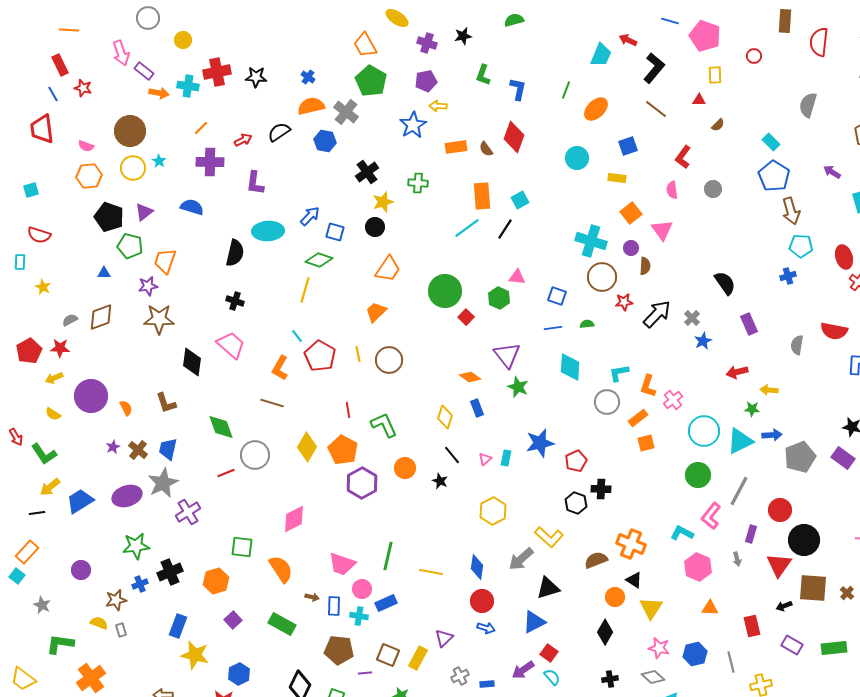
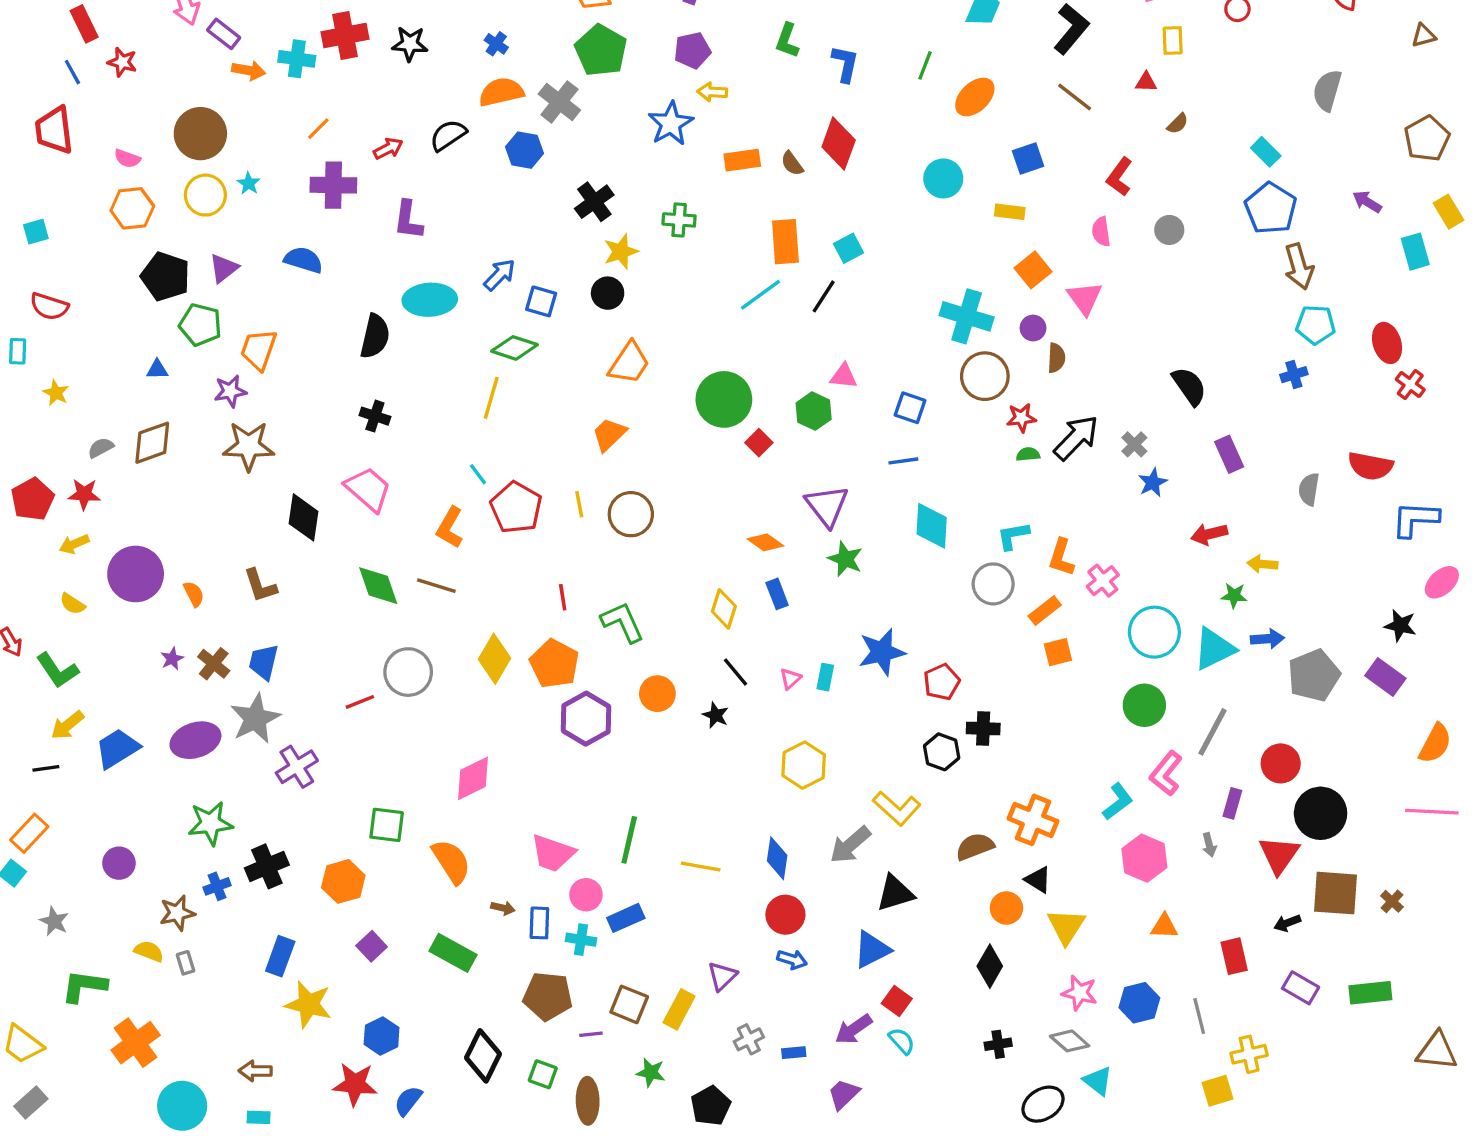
green semicircle: (587, 324) -> (1028, 454), moved
green diamond: (221, 427) -> (378, 586), moved
cyan L-shape: (682, 533) -> (1118, 802), turned 115

